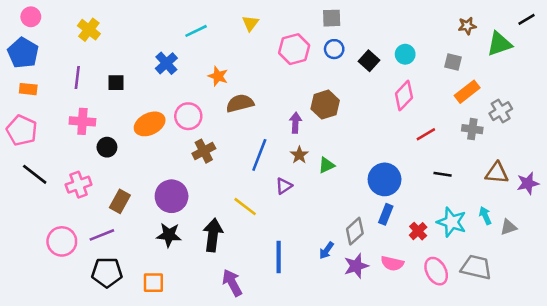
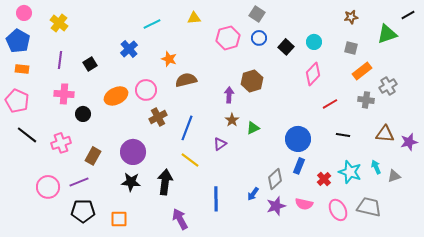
gray square: (332, 18) -> (257, 14), turned 35
yellow triangle: (250, 23) -> (194, 18), turned 48
brown star: (467, 26) -> (351, 17), moved
yellow cross: (89, 30) -> (59, 23), moved
black square: (116, 83) -> (90, 64), turned -32
blue line: (259, 155) -> (187, 128), moved

